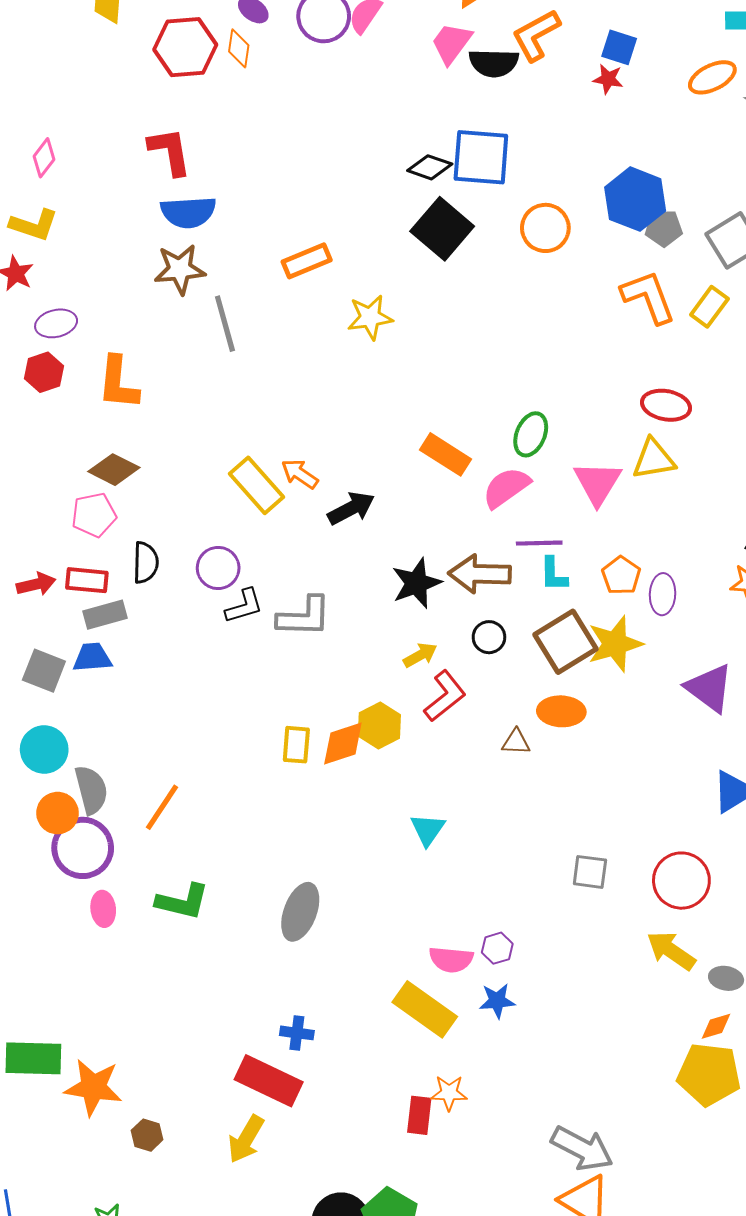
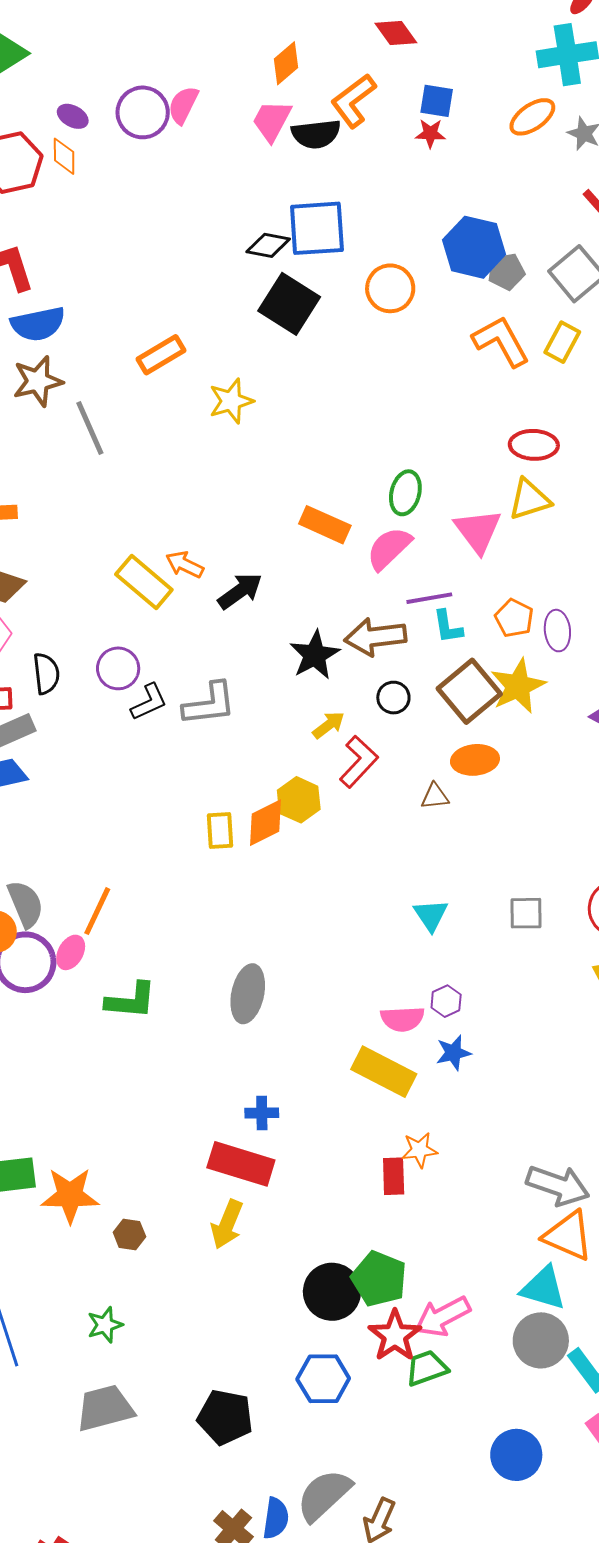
cyan triangle: (428, 830) -> (431, 915), moved
pink ellipse: (103, 909) -> (71, 952), moved, turned 44

